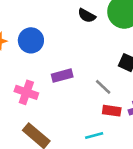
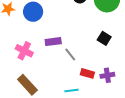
gray line: (103, 87) -> (70, 55), moved

